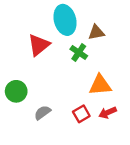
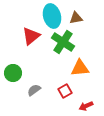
brown triangle: (96, 32) -> (76, 18), moved
green cross: (79, 52) -> (63, 42), size x1.6
red arrow: (108, 113) -> (86, 106), moved

